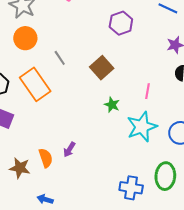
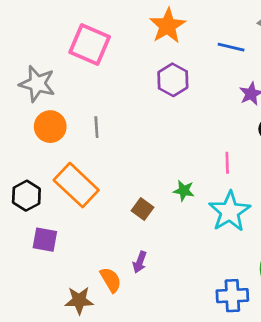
gray line: (60, 58) -> (96, 127), moved, turned 42
brown square: (102, 68) -> (143, 209), moved, size x0.7

